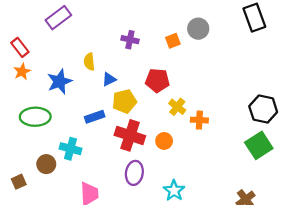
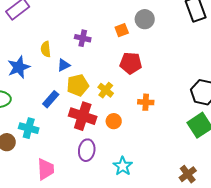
purple cross: (130, 40) -> (83, 38), moved
red pentagon: (157, 80) -> (131, 63), moved
yellow cross: (177, 107) -> (106, 90), moved
blue rectangle: (95, 117) -> (51, 99), turned -30

